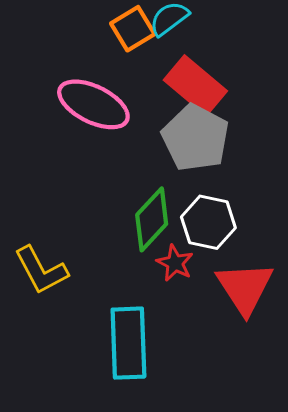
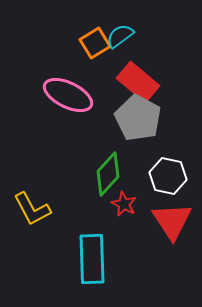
white hexagon: (208, 222) -> (168, 176), moved

